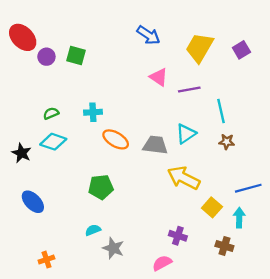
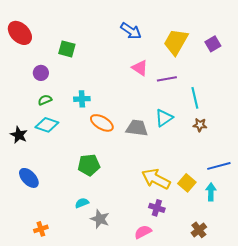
purple circle: (46, 57) -> (41, 73), moved
yellow arrow: (184, 178) -> (156, 179), moved
brown cross: (224, 246) -> (199, 230), moved, turned 35

